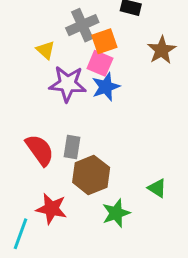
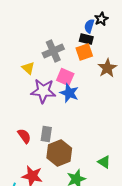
orange square: (104, 41) -> (84, 52), moved
blue star: (106, 87) -> (69, 93), turned -30
red semicircle: (40, 150) -> (24, 136), size x0.7

